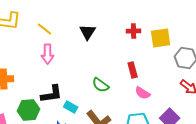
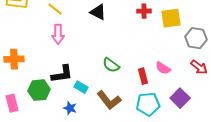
black triangle: (88, 32) -> (98, 12), turned -36
red rectangle: (133, 70) -> (143, 76), moved
pink semicircle: (143, 93) -> (163, 68), moved

